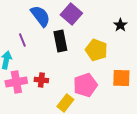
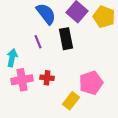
purple line: (22, 40) -> (38, 42), moved
yellow pentagon: (96, 50) -> (104, 17), moved

